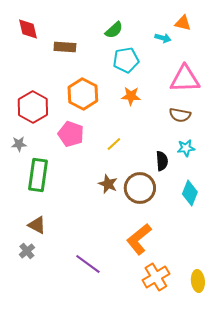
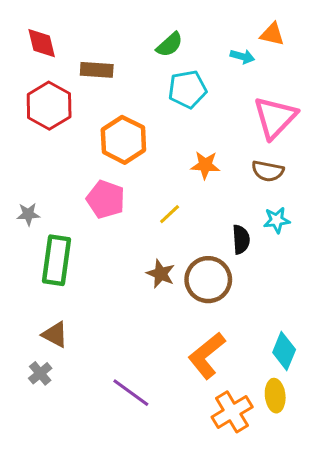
pink triangle: (185, 79) -> (275, 117), turned -44
orange star: (131, 96) -> (205, 165), moved
red hexagon: (33, 107) -> (49, 106), moved
cyan diamond: (190, 193) -> (284, 351), moved
yellow ellipse: (198, 281) -> (275, 396), moved

